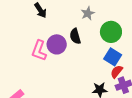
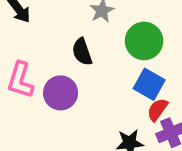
purple circle: (57, 44) -> (61, 93), moved

